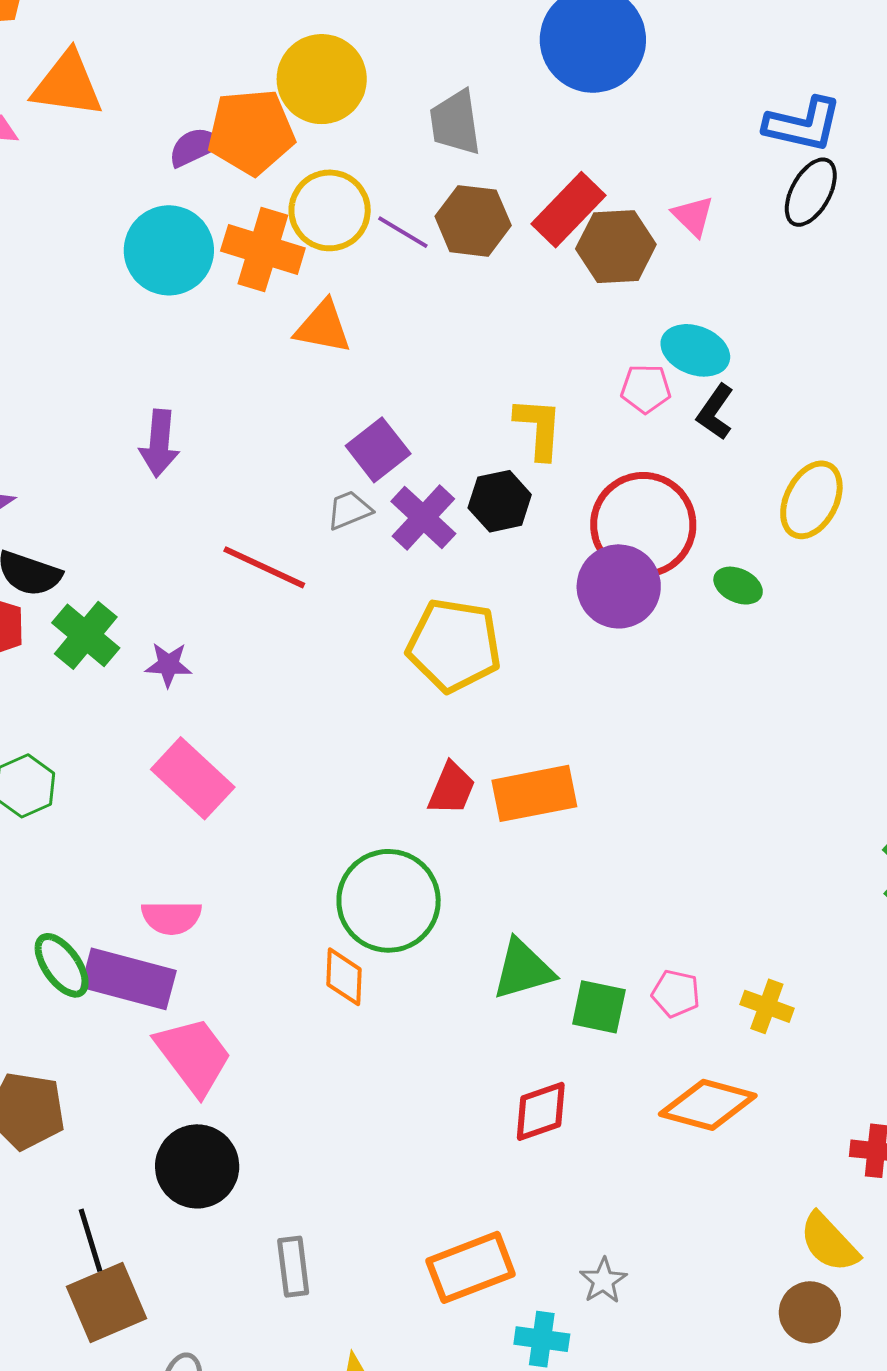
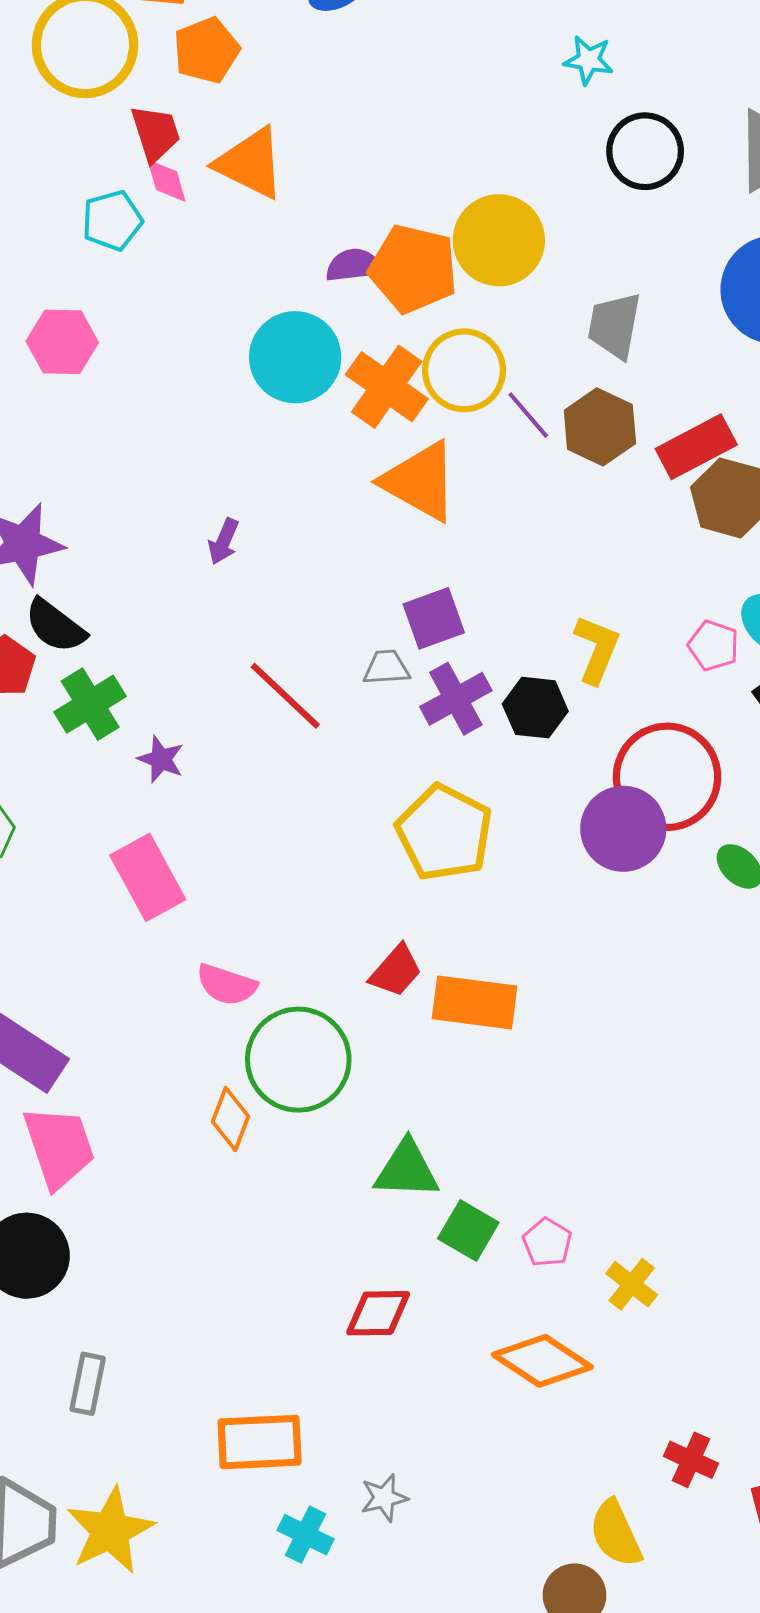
orange triangle: (323, 327) -> (420, 481), size x1.4
purple arrow: (159, 443) -> (223, 541), size x0.7
pink semicircle: (171, 917) -> (227, 985), moved

